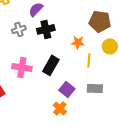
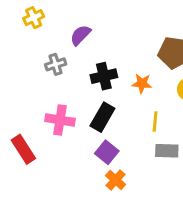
black cross: (46, 29) -> (104, 76), moved
yellow line: (89, 60) -> (155, 121), moved
purple square: (67, 89) -> (107, 152), moved

